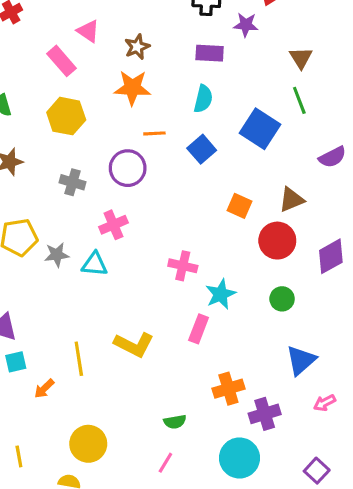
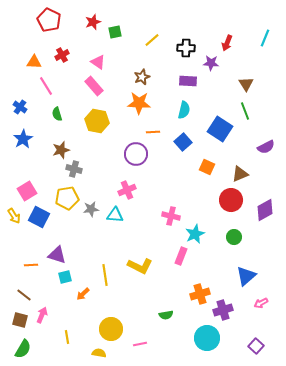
pink triangle: (88, 31) -> (98, 62), moved
gray cross: (72, 182) -> (74, 169), moved
orange square: (239, 206) -> (207, 167), moved
pink line: (165, 463) -> (140, 344), moved, turned 48

